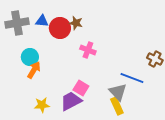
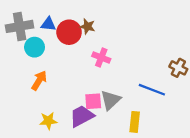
cyan circle: (30, 57) -> (35, 47), moved
pink square: (81, 88) -> (93, 101), turned -35
gray triangle: (118, 92) -> (110, 100), moved, turned 30
yellow rectangle: (117, 106) -> (135, 122), turned 30

